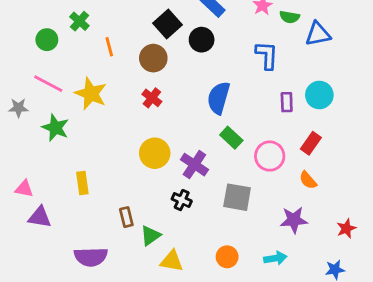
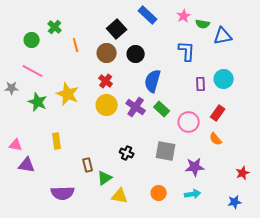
black circle: (202, 40) -> (136, 54), moved
yellow star: (91, 94) -> (68, 94), moved
yellow circle: (155, 153) -> (107, 105), moved
purple cross: (194, 165) -> (136, 107), moved
purple star: (294, 220) -> (195, 167), moved

